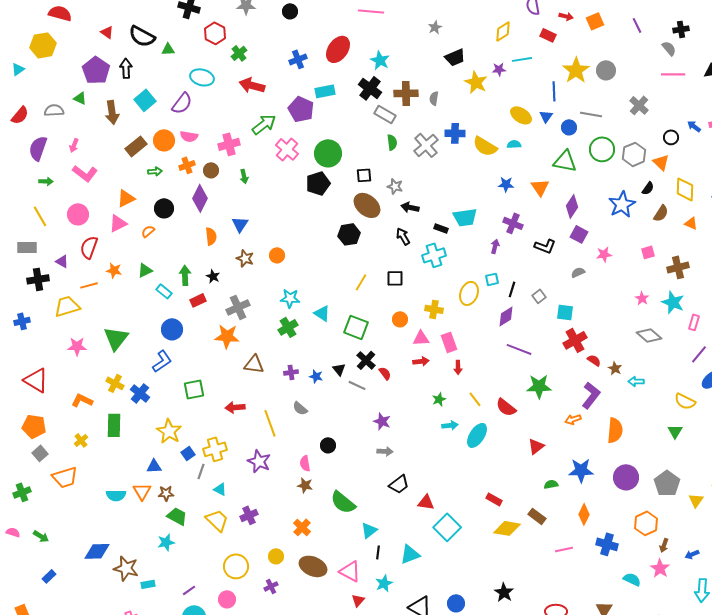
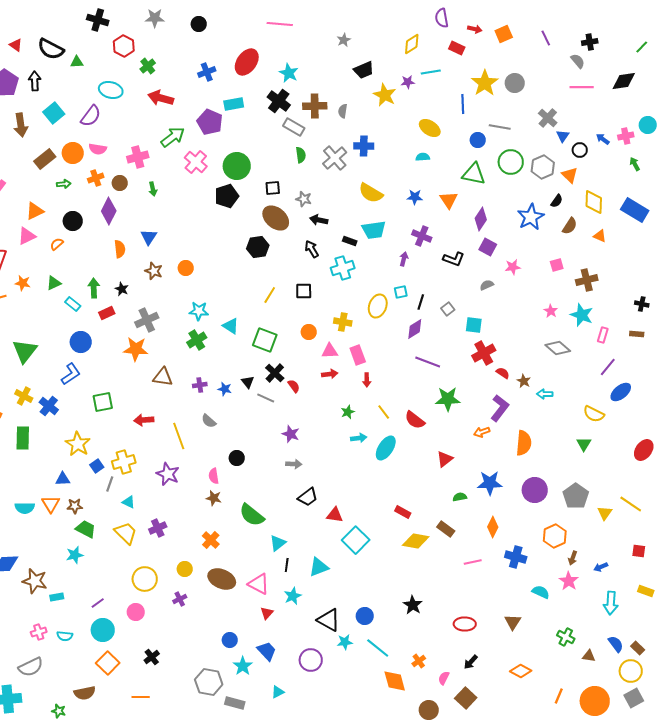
blue triangle: (546, 116) -> (563, 136), moved
yellow semicircle: (485, 146) -> (371, 193), moved

